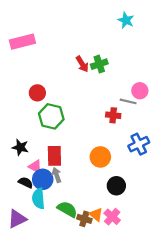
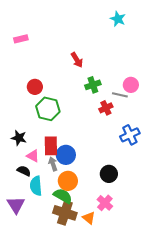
pink rectangle: (22, 42) -> (21, 39), size x0.6
green cross: (99, 64) -> (93, 85), moved
red cross: (113, 115) -> (106, 108), turned -32
orange circle: (100, 157) -> (68, 181), moved
blue circle: (43, 179) -> (66, 155), moved
orange triangle: (96, 215) -> (89, 218), moved
purple triangle: (17, 219) -> (16, 205), turned -36
brown cross: (84, 219) -> (65, 213), moved, size x1.6

